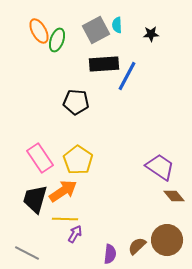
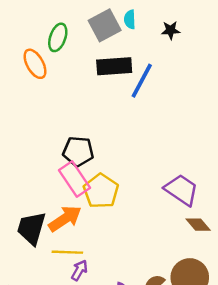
orange ellipse: (39, 31) -> (35, 64), moved
black pentagon: (76, 102) -> (78, 151), moved
pink rectangle: (40, 158) -> (75, 179), moved
yellow pentagon: (78, 160) -> (101, 191), moved

